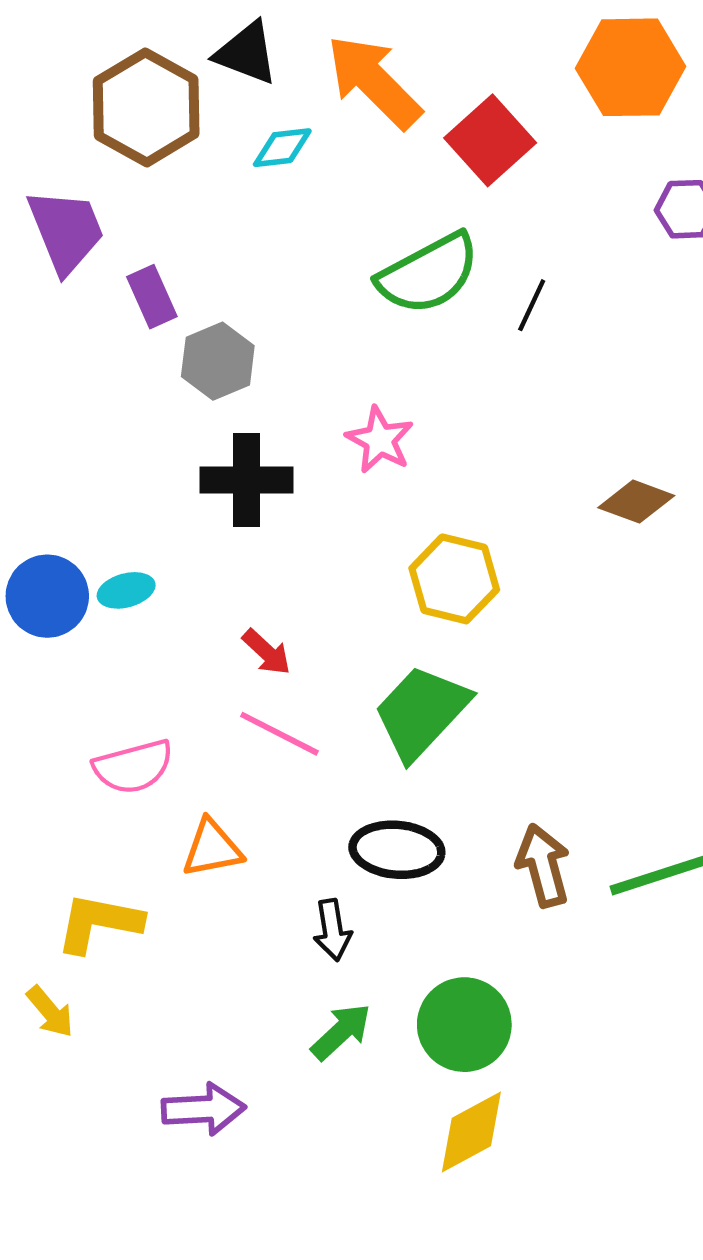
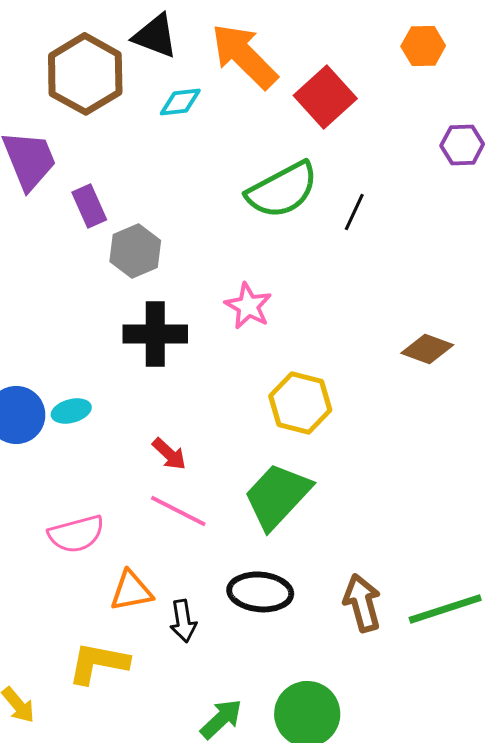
orange hexagon: (631, 67) -> (423, 46), size x0.6
yellow L-shape: (99, 923) -> (98, 663), moved
black arrow: (332, 930) -> (183, 621), moved

